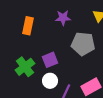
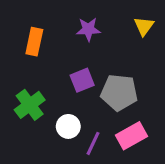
gray pentagon: (83, 44) -> (119, 93), moved
purple square: (50, 60) -> (82, 80), moved

